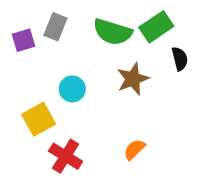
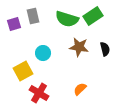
gray rectangle: (55, 27) -> (33, 16), turned -35
black semicircle: (180, 59) -> (105, 49), moved
brown star: (133, 79) -> (79, 47), turned 30

